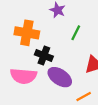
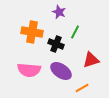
black cross: (44, 56) -> (56, 44), moved

